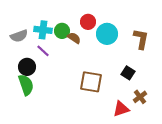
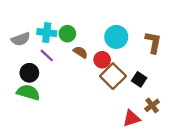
red circle: (88, 22) -> (102, 60), moved
brown semicircle: (74, 38) -> (80, 52), moved
brown square: (91, 82) -> (113, 76), moved, turned 35
green semicircle: (26, 85) -> (28, 92), turned -55

